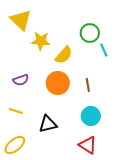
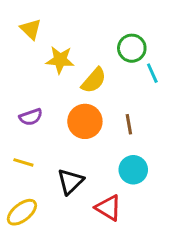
yellow triangle: (21, 20) -> (31, 29), size x0.7
black triangle: (48, 124) -> (70, 181), turned -30
red triangle: (88, 145) -> (108, 208), moved

